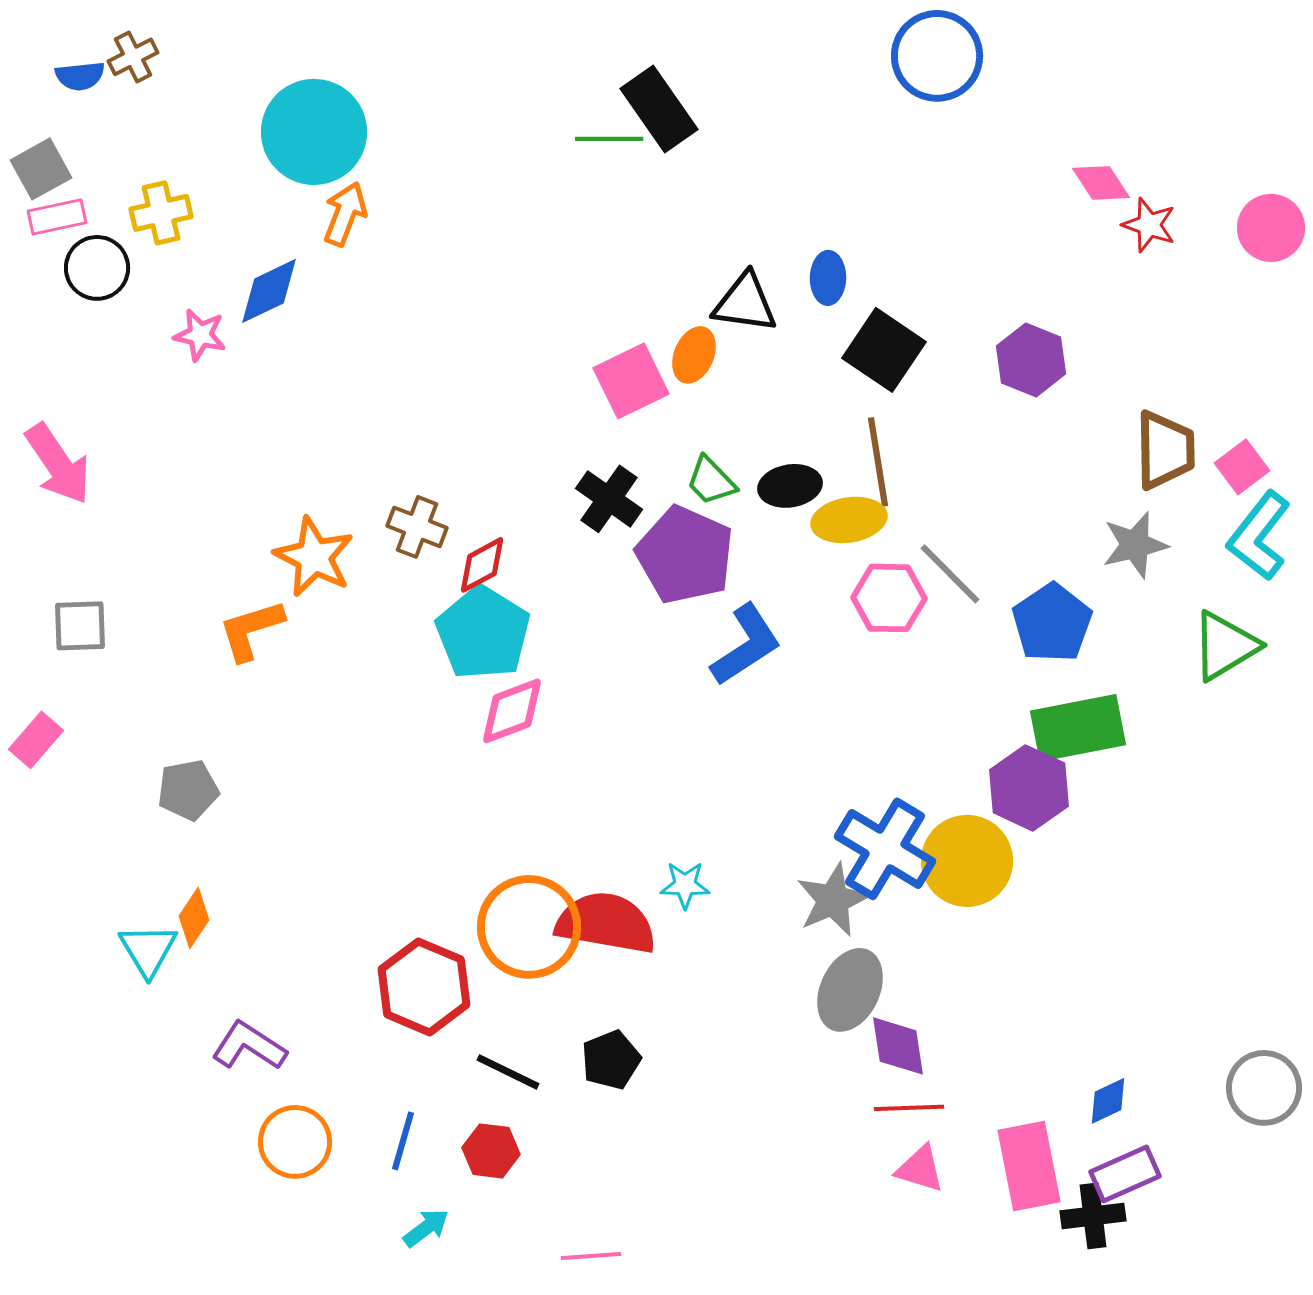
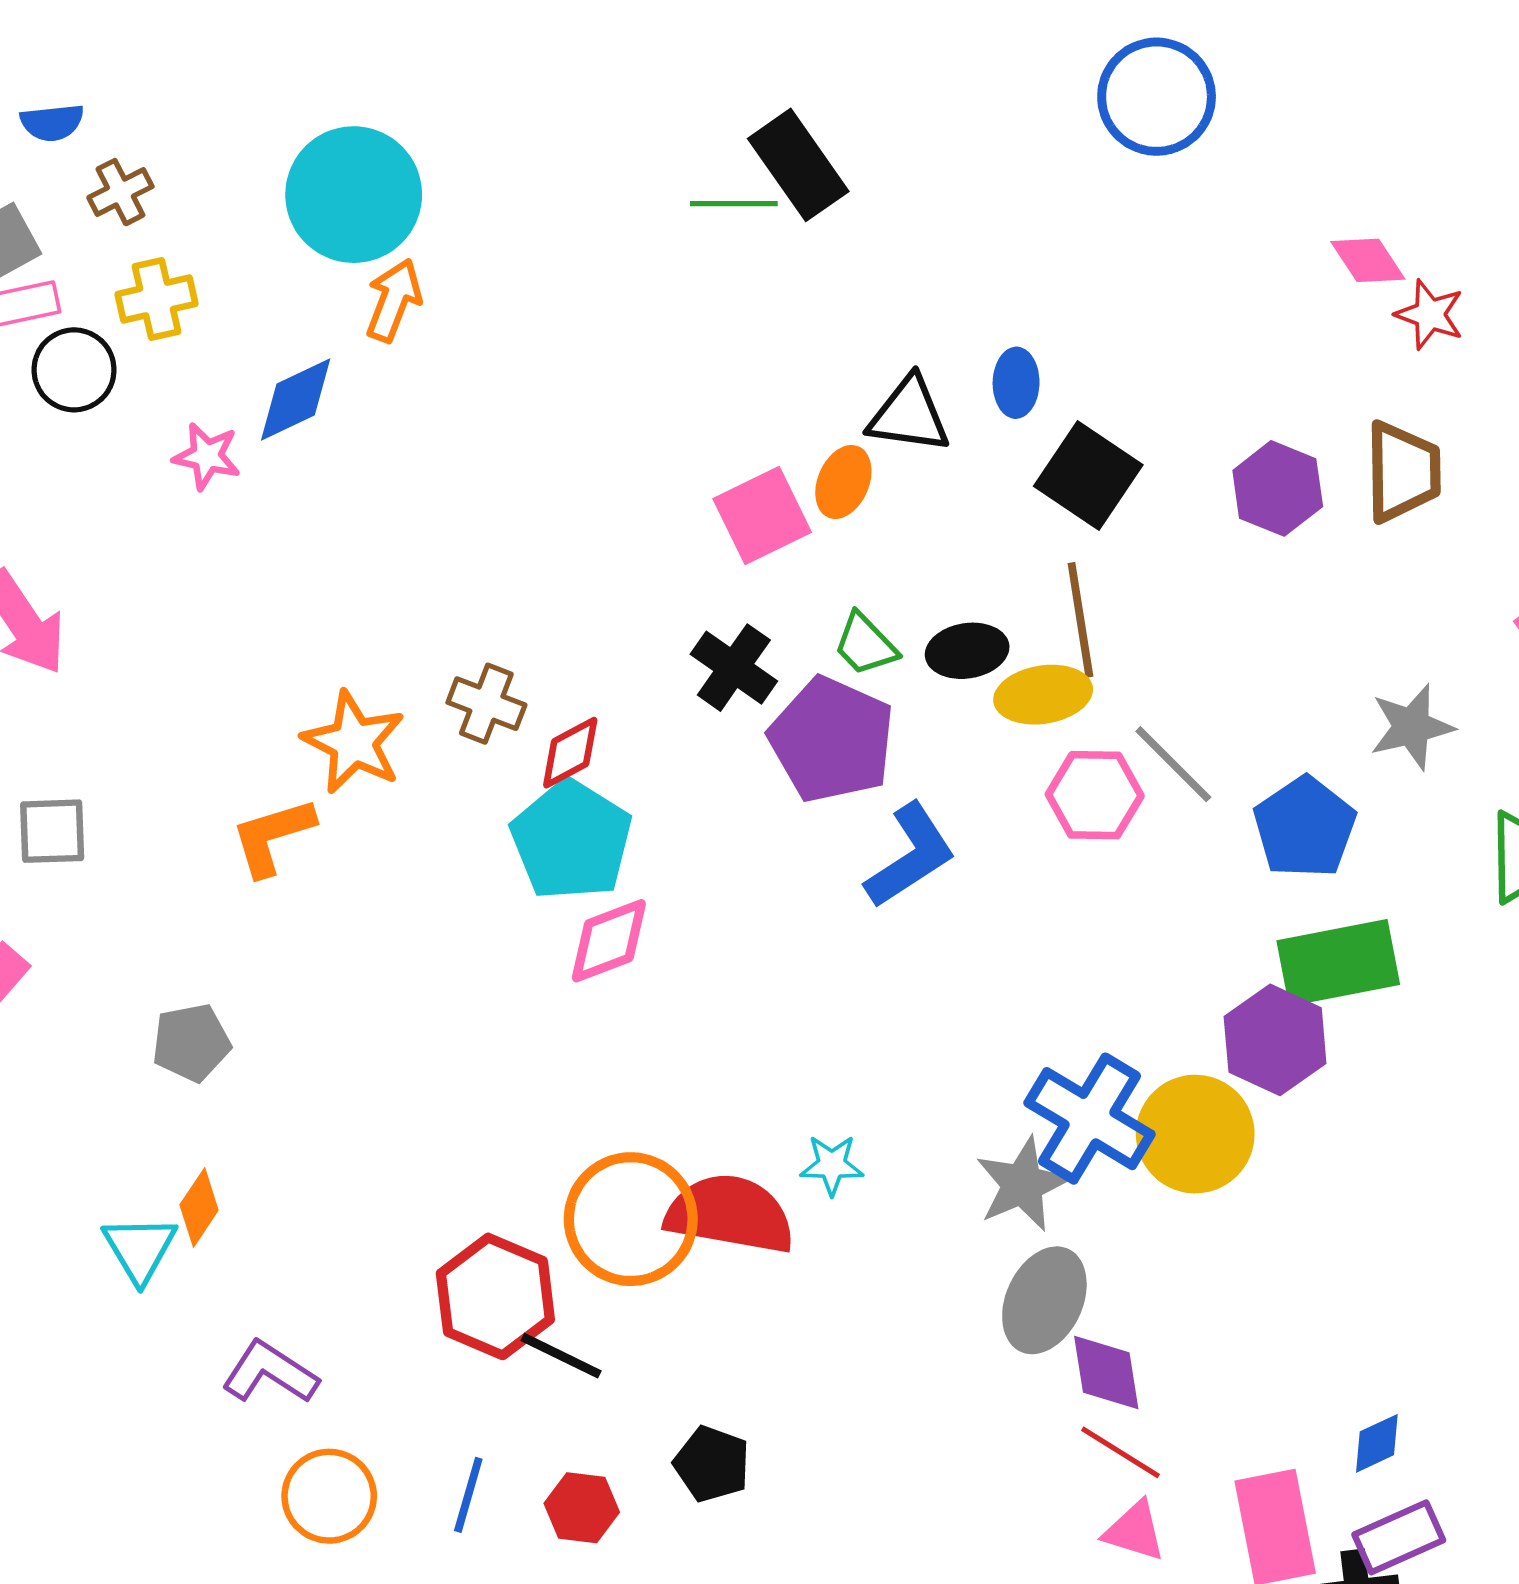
brown cross: (133, 57) -> (120, 192), moved
brown trapezoid: (1165, 450) -> (1403, 472), moved
black pentagon: (611, 1060) -> (712, 1464), moved, turned -30
black line: (508, 1072) -> (561, 1356), moved
red line: (909, 1108) -> (1120, 1452), turned 34

